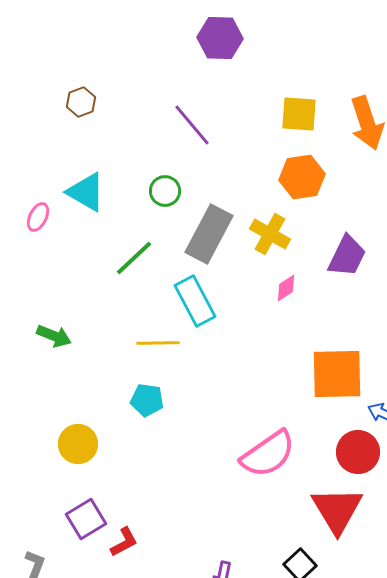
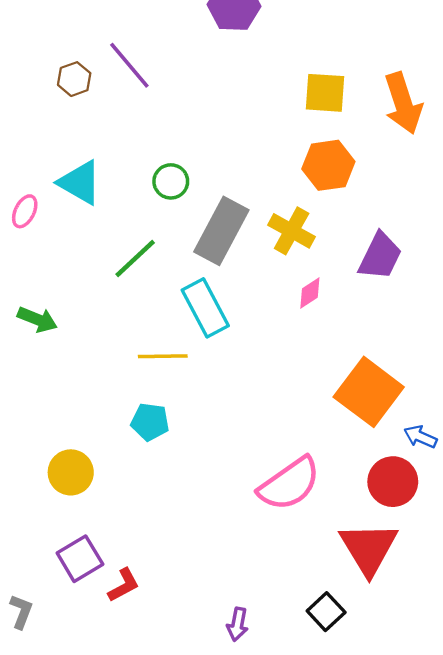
purple line: (192, 125) -> (129, 65), moved
green arrow: (54, 336) -> (37, 319), moved
orange square: (337, 374) -> (369, 392), turned 38

